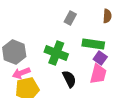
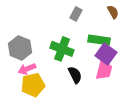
brown semicircle: (107, 16) -> (113, 12), turned -32
purple square: (100, 58) -> (106, 54), size x1.5

